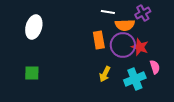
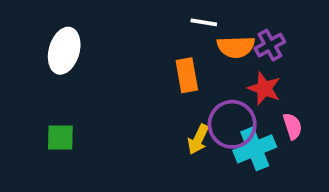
purple cross: (143, 13) -> (270, 45), moved
purple circle: (123, 45) -> (232, 124), moved

